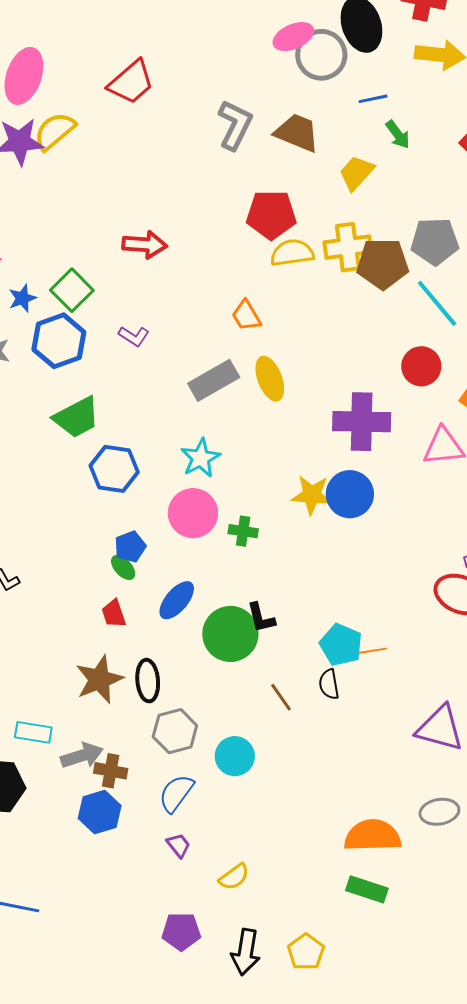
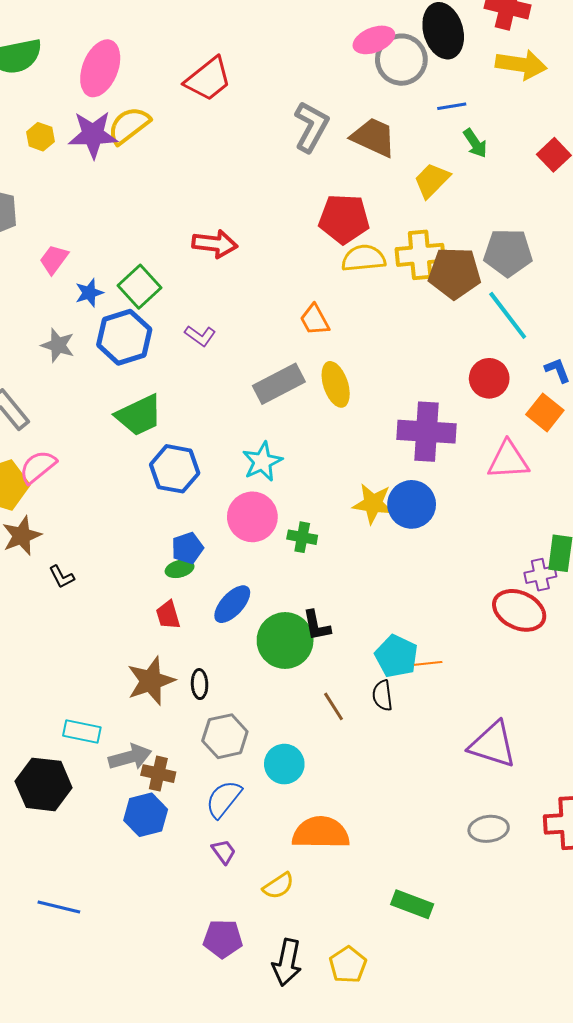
green ellipse: (123, 567) -> (180, 569), turned -64
black ellipse: (148, 681) -> (200, 684), size x0.7
orange semicircle: (372, 836) -> (321, 833), moved

